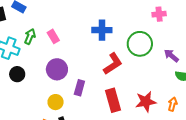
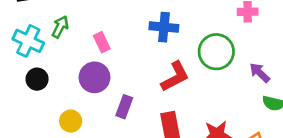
pink rectangle: (53, 36) -> (102, 42), moved
yellow circle: (56, 102) -> (71, 121), moved

